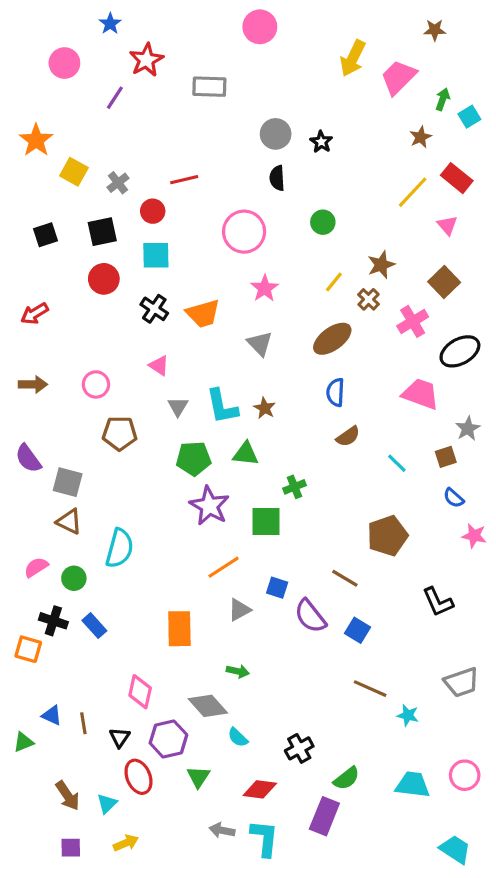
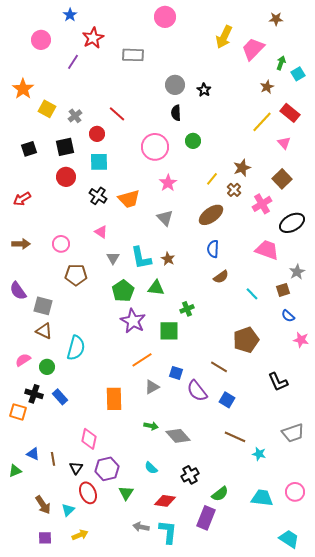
red line: (184, 180) -> (117, 114), turned 54
green circle: (323, 222) -> (193, 141), moved
green pentagon: (194, 459) -> (123, 291), turned -30
gray diamond: (208, 706) -> (178, 436), moved

